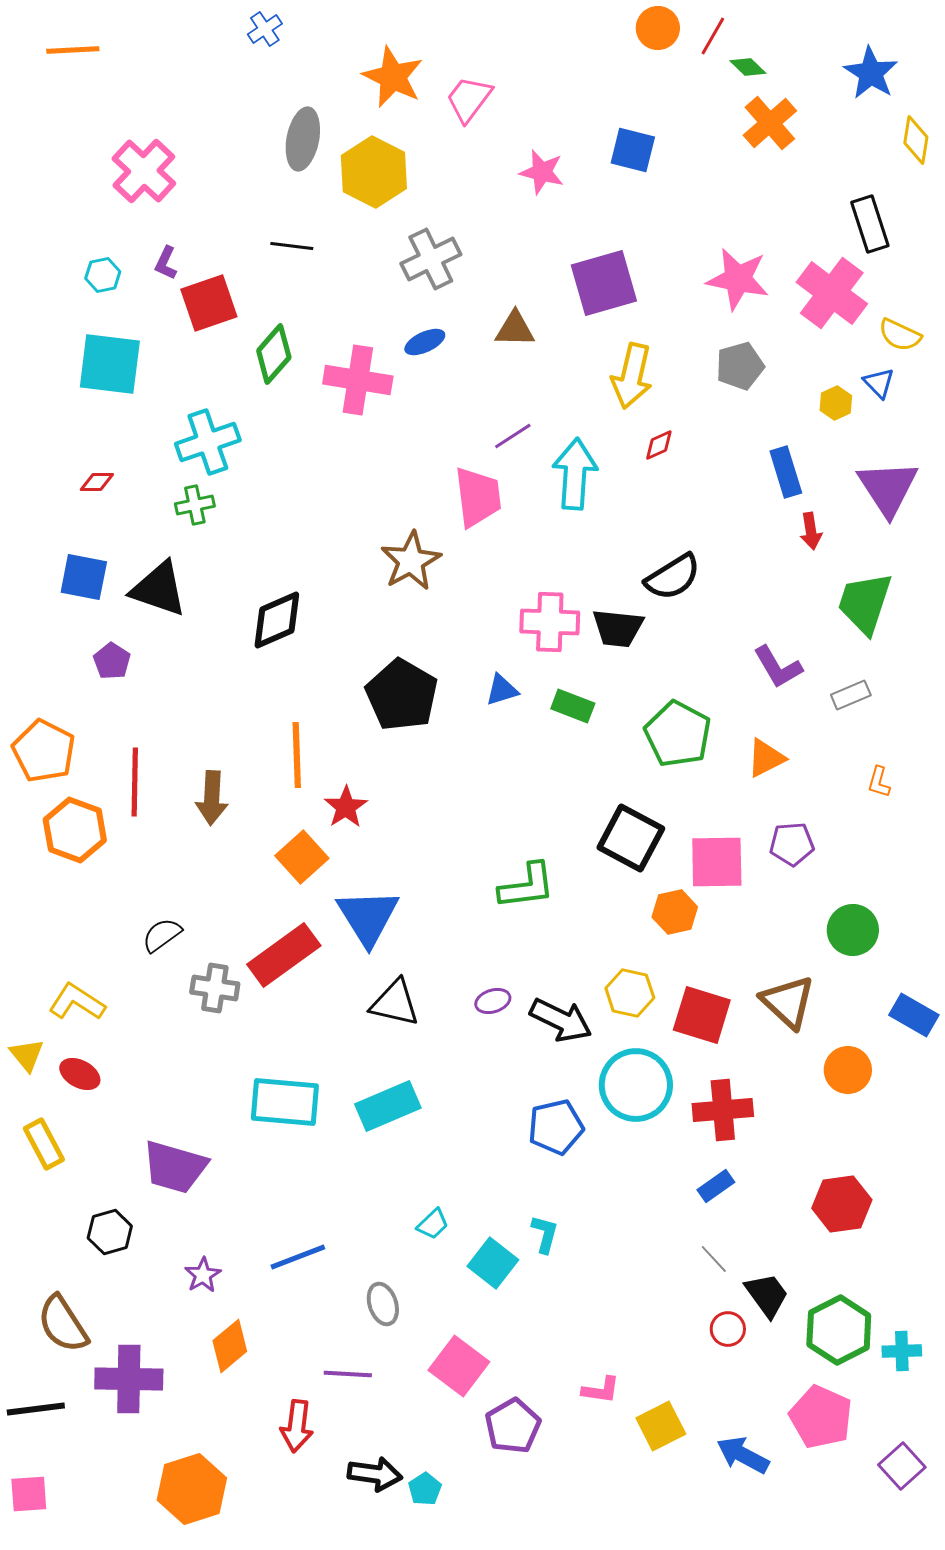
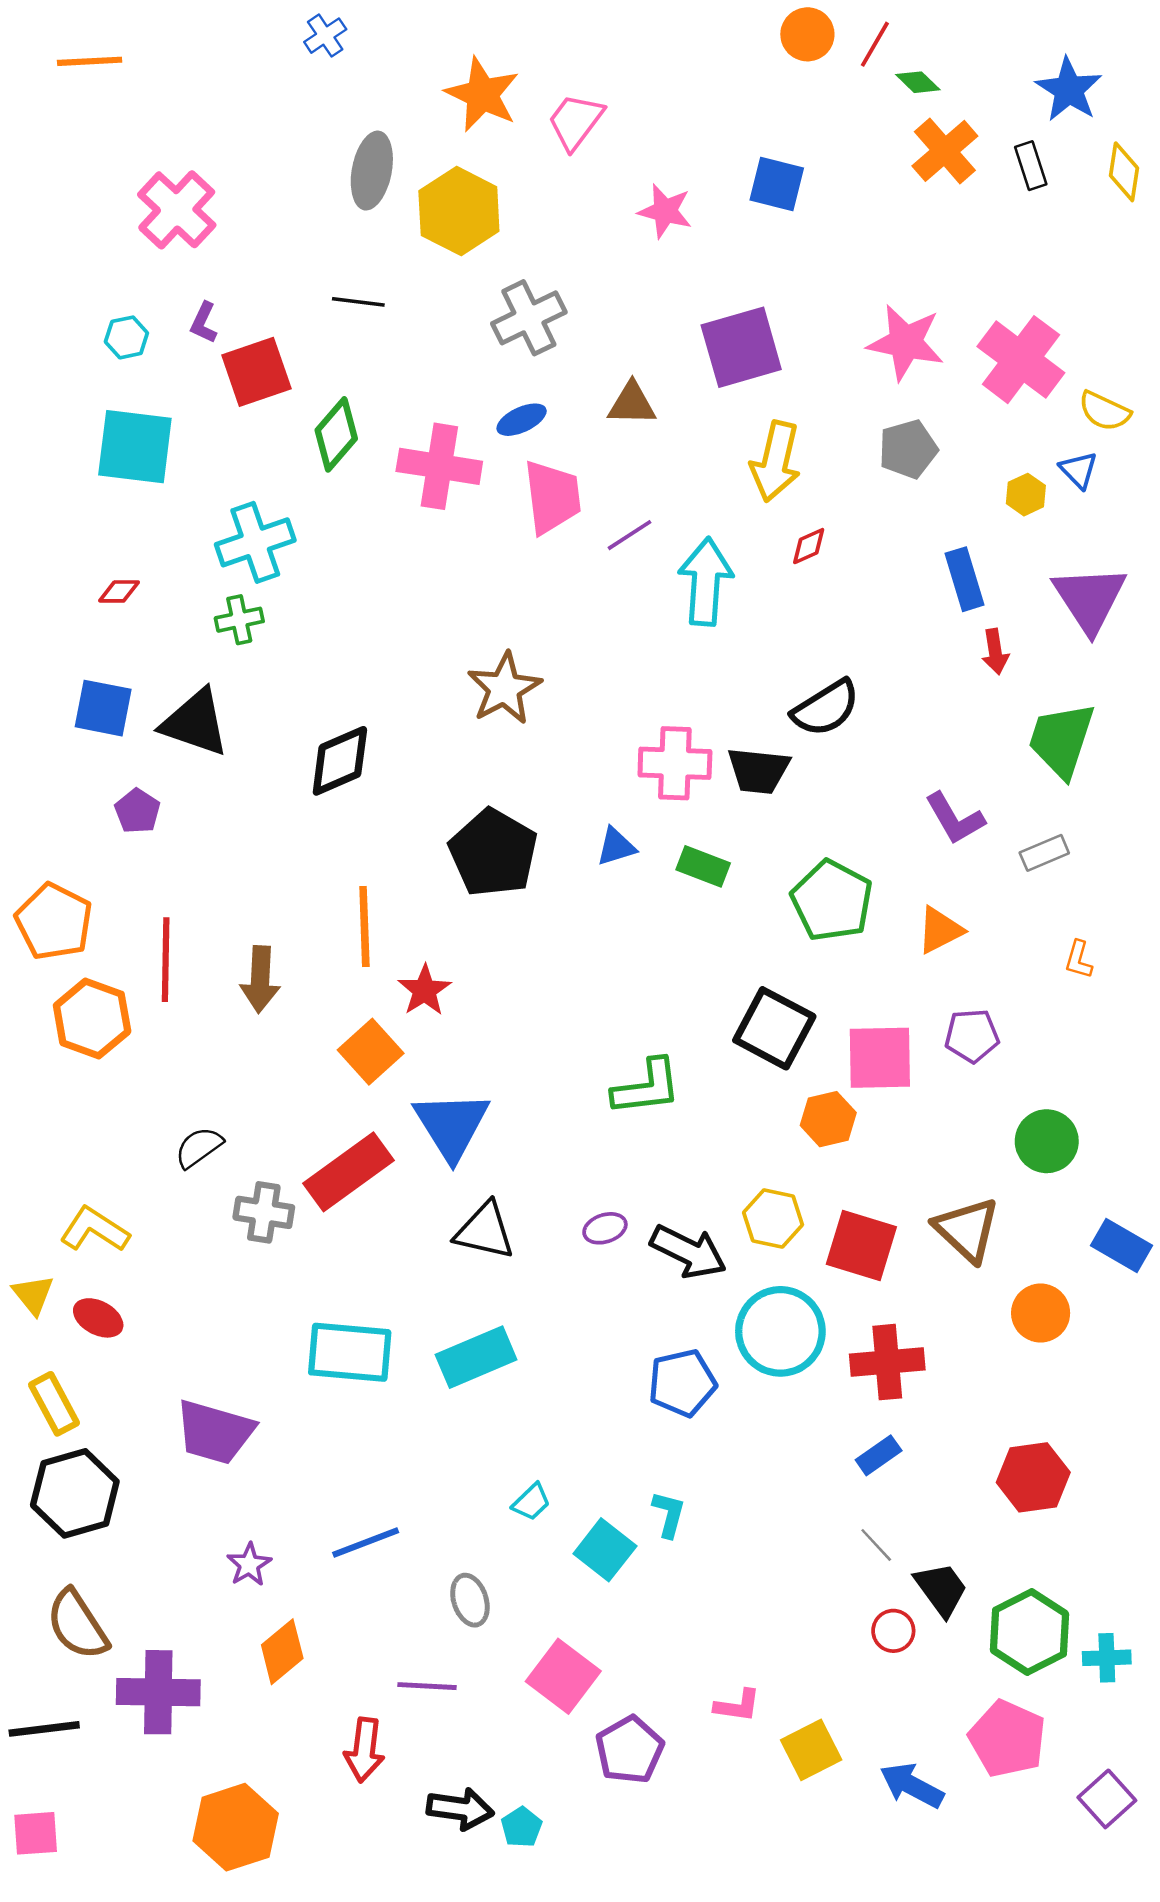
black rectangle: (870, 224) -> (1031, 166), moved, size x0.7
pink trapezoid: (478, 497) -> (552, 497), moved
black hexagon: (110, 1232) -> (75, 1493), moved, size x1.6

